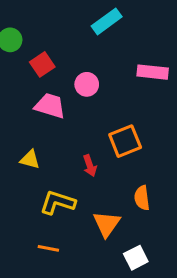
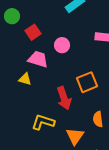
yellow triangle: (30, 159) -> (25, 79), moved
red arrow: (90, 166) -> (64, 98), size x1.6

